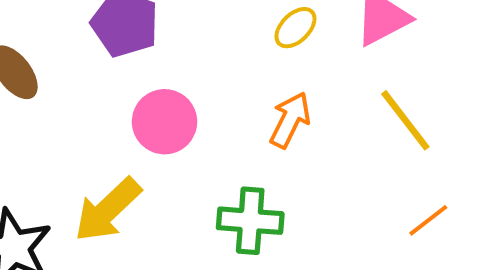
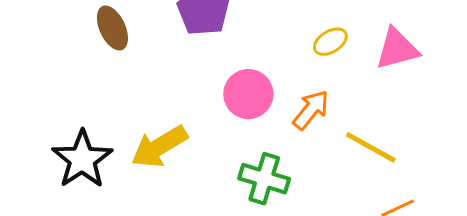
yellow line: (405, 120) -> (371, 147), moved, turned -36
pink circle: (165, 122) -> (248, 94), moved

